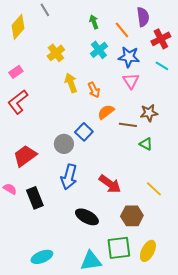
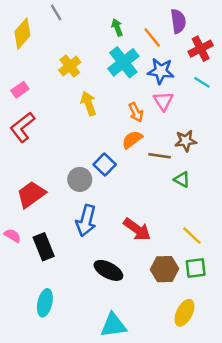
cyan cross: (99, 50) -> (123, 62), size x1.4
orange arrow: (94, 90) -> (136, 112), moved
green square: (119, 248) -> (196, 268), moved, size x0.7
cyan ellipse: (42, 257) -> (45, 303), moved, turned -55

